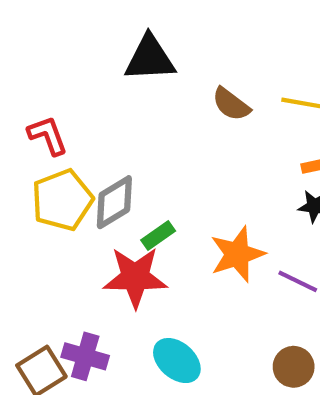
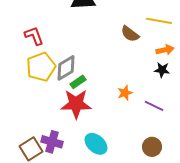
brown semicircle: (231, 104) -> (130, 34), moved
green rectangle: (158, 235) -> (78, 82), moved
orange star: (237, 254) -> (125, 93), size x0.6

